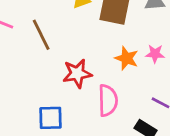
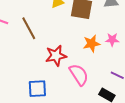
orange star: (127, 58) -> (92, 44), turned -30
pink semicircle: (108, 100) -> (79, 75), turned -30

